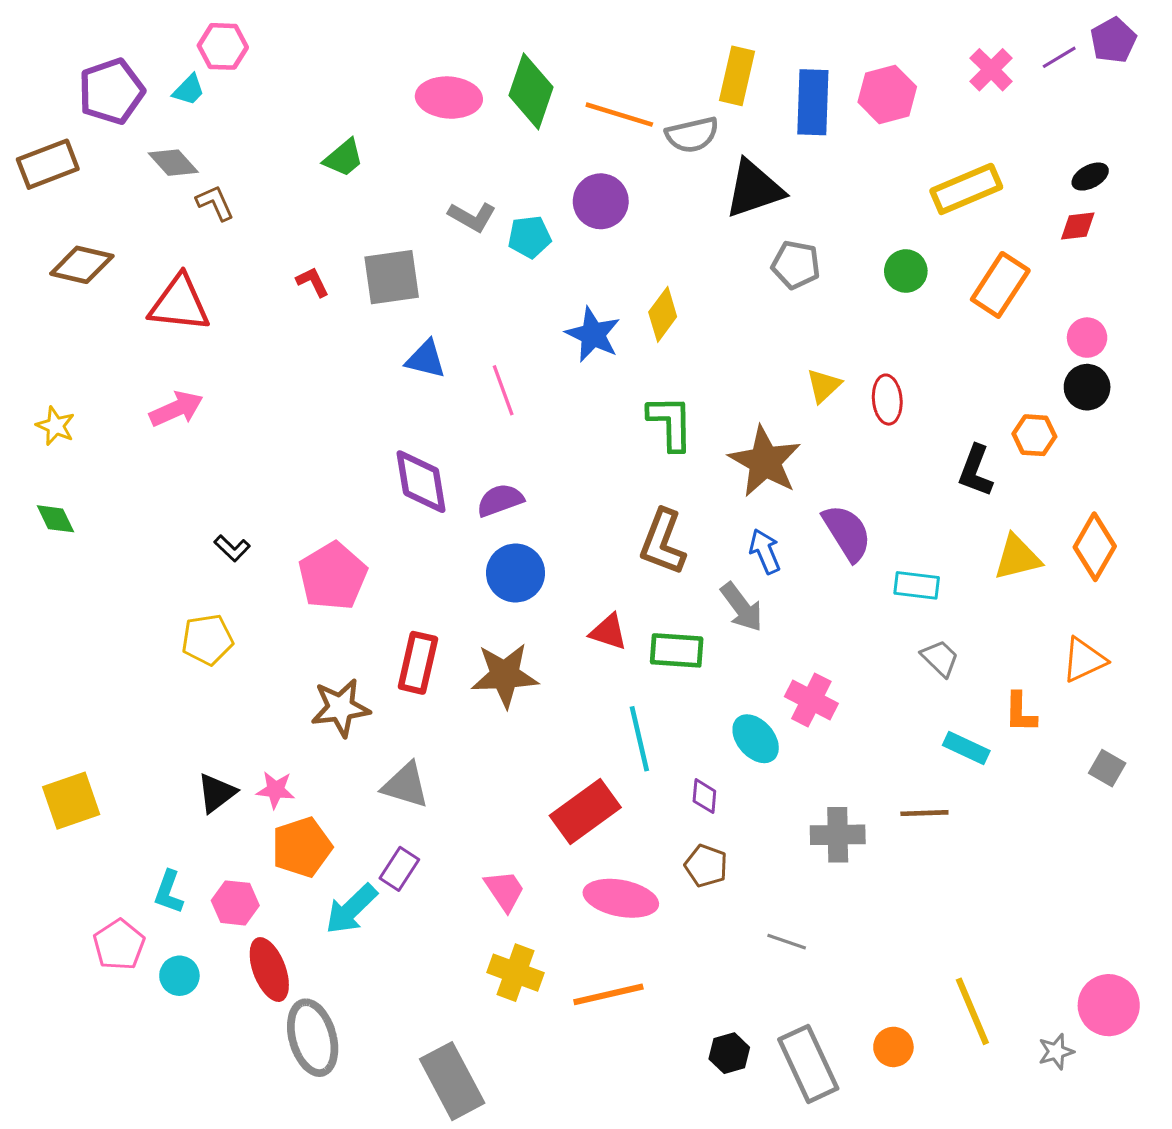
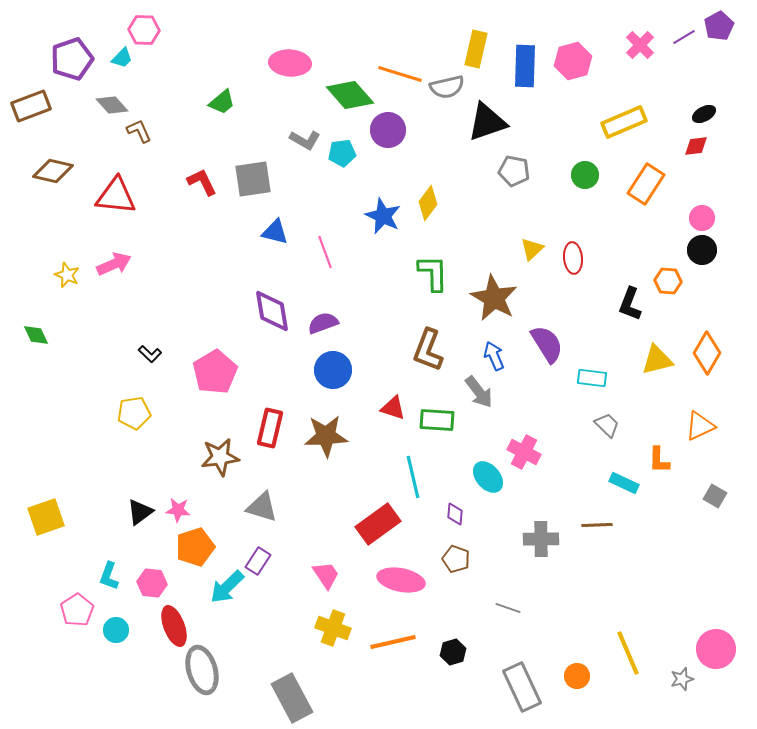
green diamond: (531, 91) -> (350, 95), moved, turned -60
red L-shape: (313, 282) -> (202, 182), size x1.4
yellow star: (56, 426) -> (67, 275), moved
black hexagon: (729, 1053) -> (453, 652), moved

